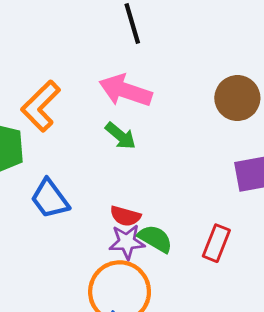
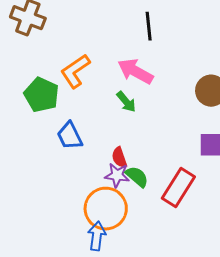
red semicircle: (125, 216) -> (119, 157), turned 45
red rectangle: (216, 243) -> (178, 188), size x1.5

